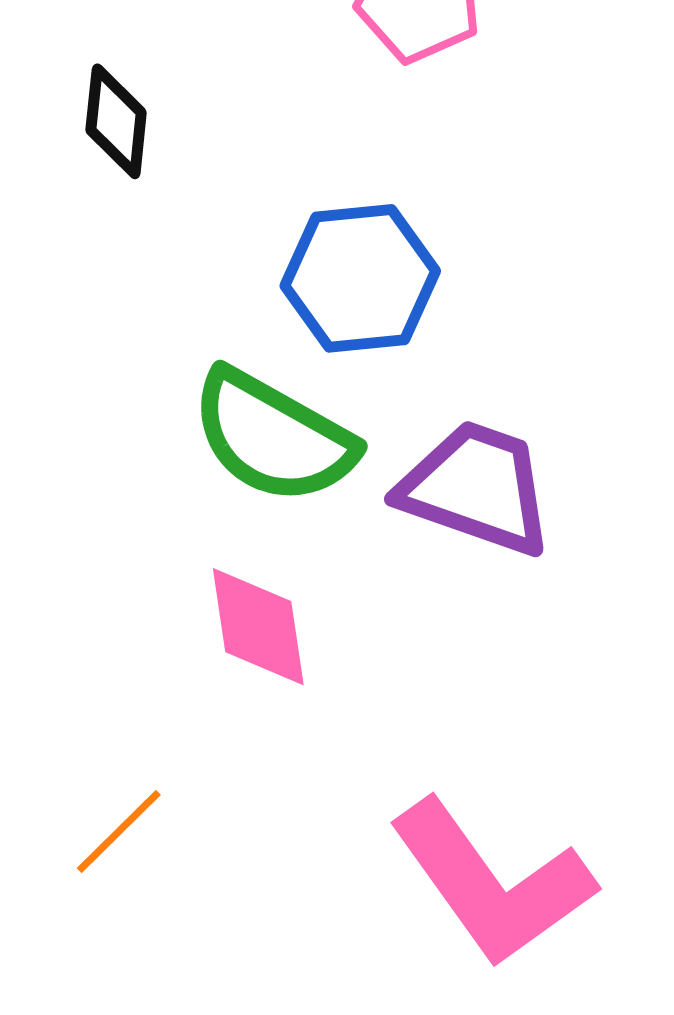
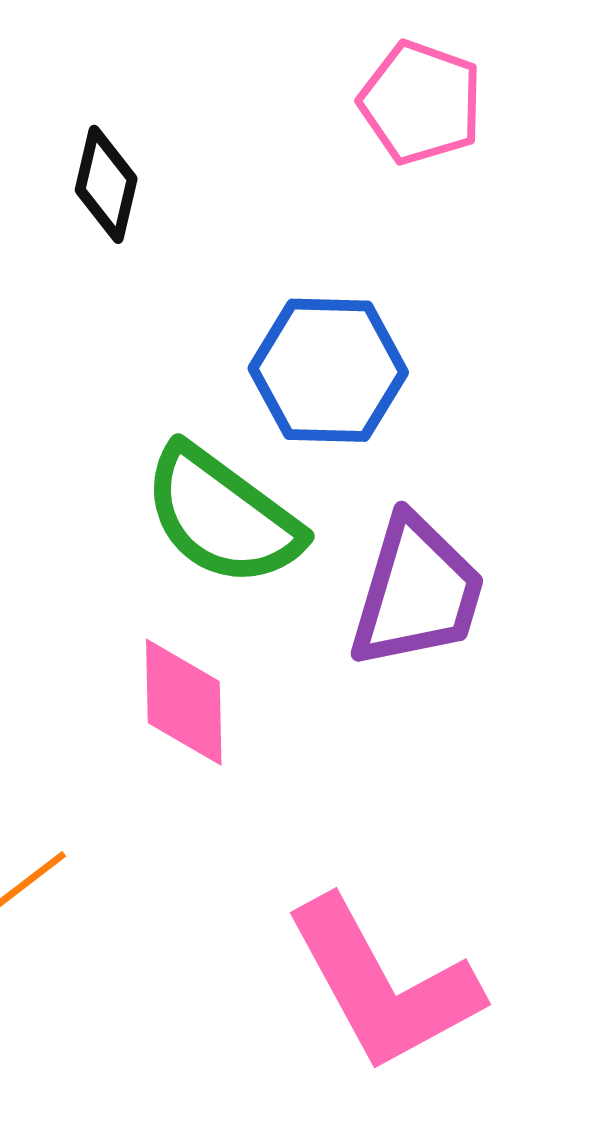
purple trapezoid: (476, 488) -> (417, 592), turned 80

